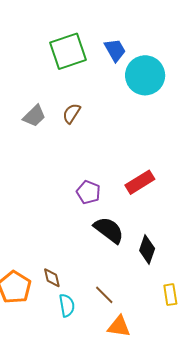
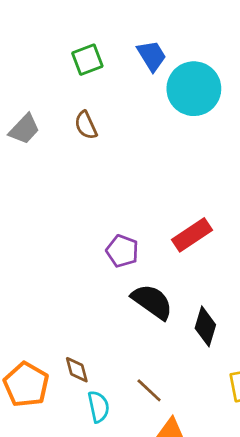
green square: (68, 51) -> (87, 60), size x0.6
brown semicircle: (72, 113) -> (86, 125), moved, turned -55
gray trapezoid: (34, 116) -> (24, 129), moved

